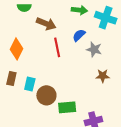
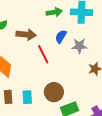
brown circle: (46, 95) -> (54, 92), moved

